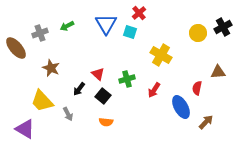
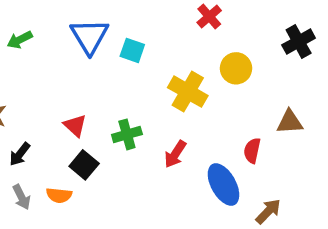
red cross: (139, 13) -> (209, 16), moved
yellow circle: (198, 33) -> (236, 68), moved
black arrow: (79, 89) -> (20, 154), moved
orange semicircle: (106, 122) -> (59, 195), moved

